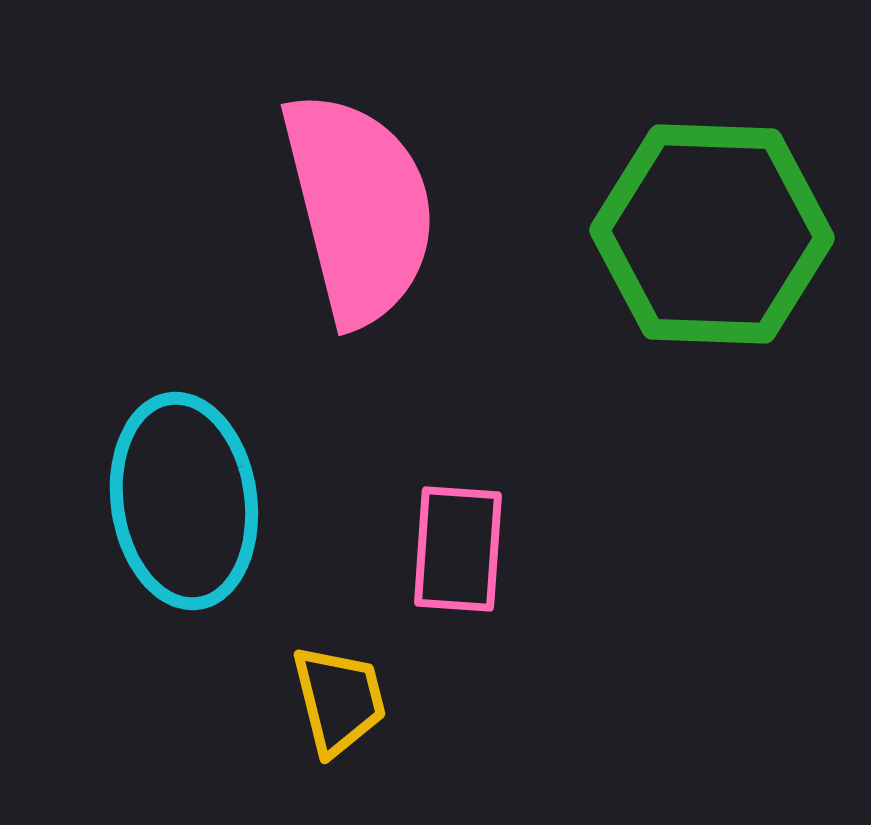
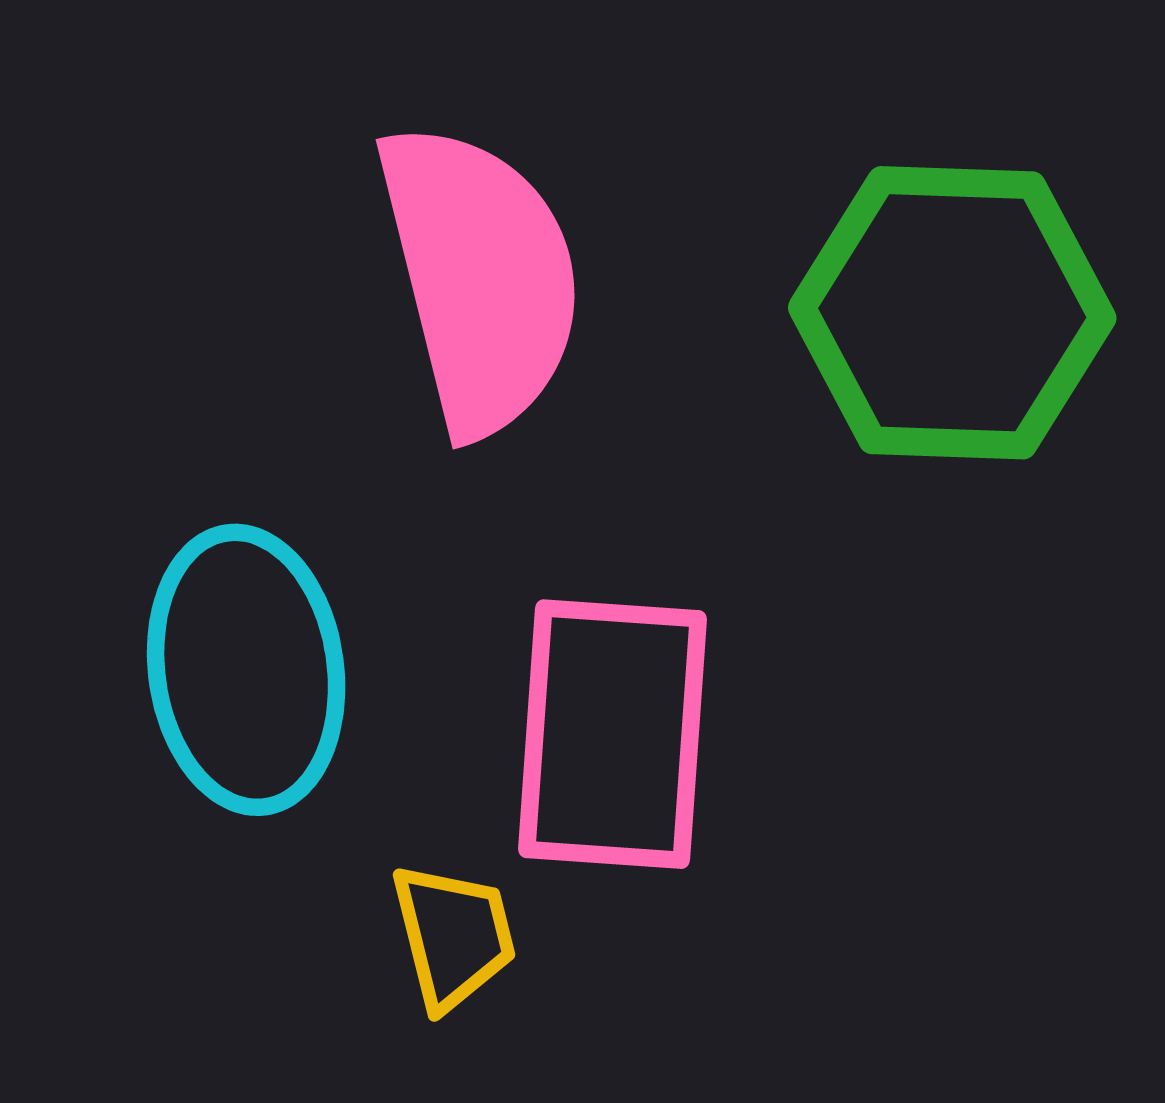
pink rectangle: (458, 549) -> (613, 734), size x1.6

